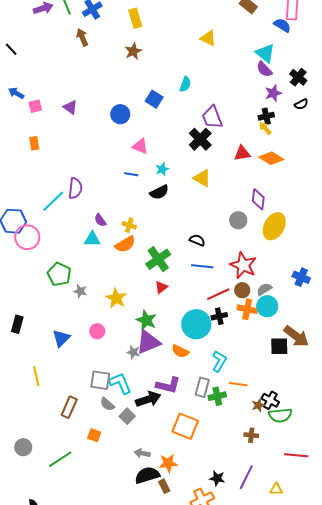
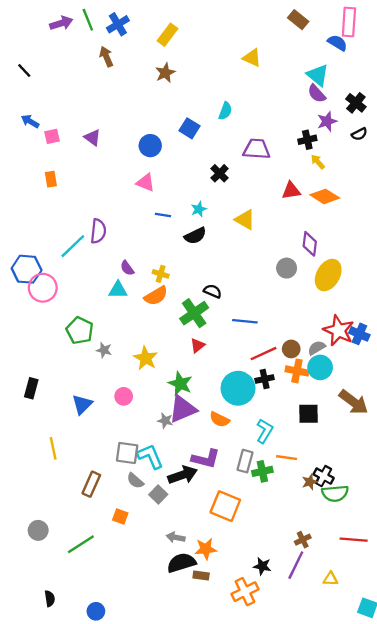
yellow rectangle: (135, 18) -> (168, 35), turned 54
black cross: (266, 116) -> (307, 140), moved
purple trapezoid: (212, 117) -> (257, 149), turned 115
black cross: (200, 139) -> (220, 173), moved, size x0.7
pink triangle: (140, 146) -> (146, 183), moved
black semicircle: (197, 240) -> (213, 291), moved
red star: (243, 265) -> (339, 330), moved
black square: (279, 346) -> (309, 414), moved
brown cross: (251, 435) -> (303, 540), moved, turned -32
brown rectangle: (164, 486) -> (201, 575), turned -56

